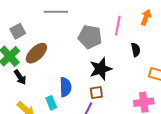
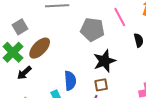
pink line: (118, 26) -> (120, 17), turned -36
black arrow: (20, 77) -> (24, 73), turned 84

